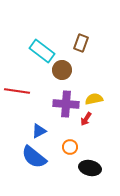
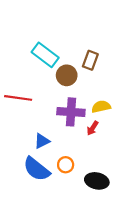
brown rectangle: (81, 43) -> (90, 60), moved
orange circle: (70, 147) -> (66, 165), moved

